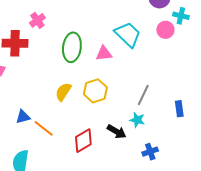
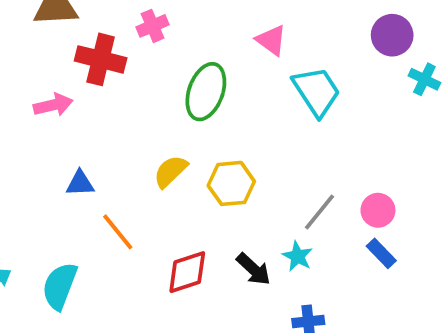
pink circle: (165, 30) -> (378, 210), moved
pink triangle: (104, 53) -> (271, 40), moved, turned 30
blue rectangle: (179, 109) -> (381, 253), turned -49
blue triangle: (23, 117) -> (80, 183), moved

